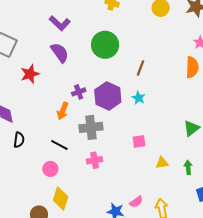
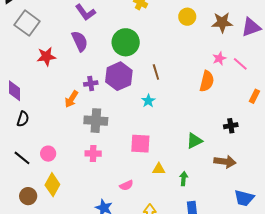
brown line: (141, 68) -> (156, 72), turned -49
purple hexagon: (108, 96) -> (119, 76), moved
pink square: (139, 141) -> (140, 144), size x1.5
black line: (59, 145) -> (22, 158), moved
pink semicircle: (136, 202) -> (126, 185), moved

